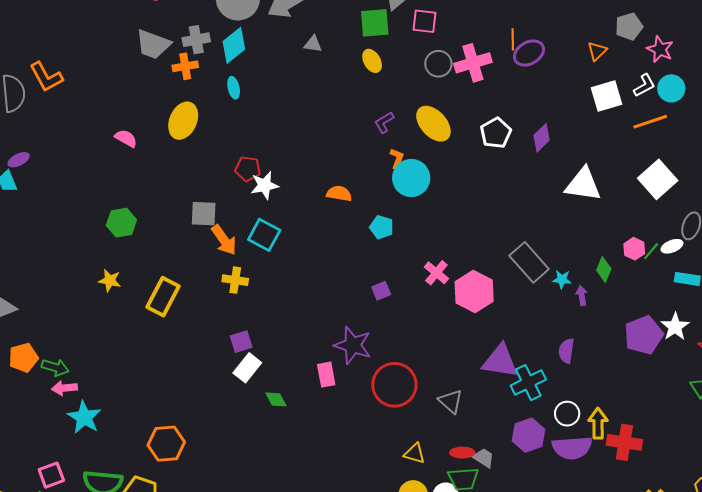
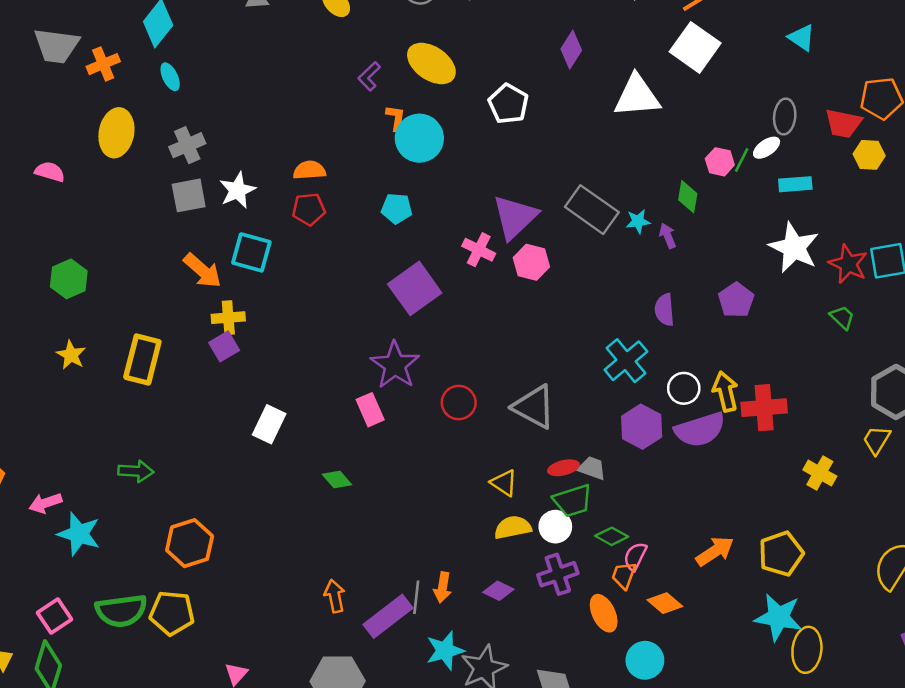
gray cross: (196, 40) -> (187, 145), moved
white pentagon: (496, 133) -> (508, 104), moved
red pentagon: (248, 169) -> (309, 209), moved
white square: (658, 179) -> (695, 47), moved
orange semicircle: (339, 193) -> (309, 170), moved
gray square: (204, 214) -> (189, 195), moved
yellow star: (110, 281) -> (71, 355), turned 30
purple square: (381, 291) -> (415, 288), size x2.0
pink hexagon: (474, 292) -> (531, 262), size x0.7
white star: (675, 327) -> (794, 248), size x1.4
purple pentagon: (644, 335) -> (736, 300), moved, size x0.7
purple square: (241, 342) -> (224, 346), moved
purple star: (353, 345) -> (395, 365), turned 30
purple triangle: (500, 361) -> (515, 217), moved, turned -39
green arrow: (55, 367) -> (136, 471), moved
red circle: (394, 385) -> (459, 403), size x0.6
green diamond: (276, 399) -> (337, 480), moved
gray triangle: (451, 401) -> (534, 407), size x1.4
yellow triangle: (415, 453) -> (504, 483), turned 30

